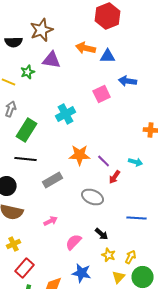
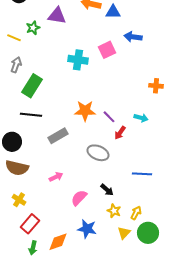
cyan cross: (66, 114) -> (78, 60), moved, turned 36
yellow cross: (14, 244) -> (19, 200), turned -32

